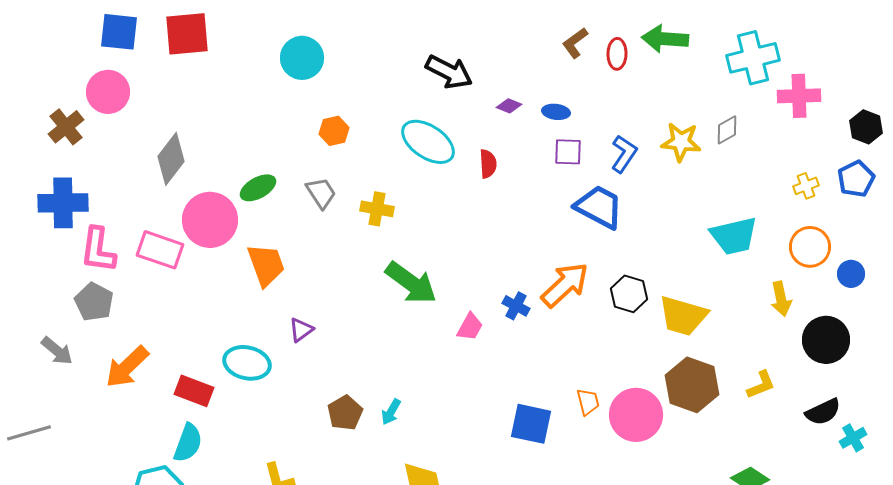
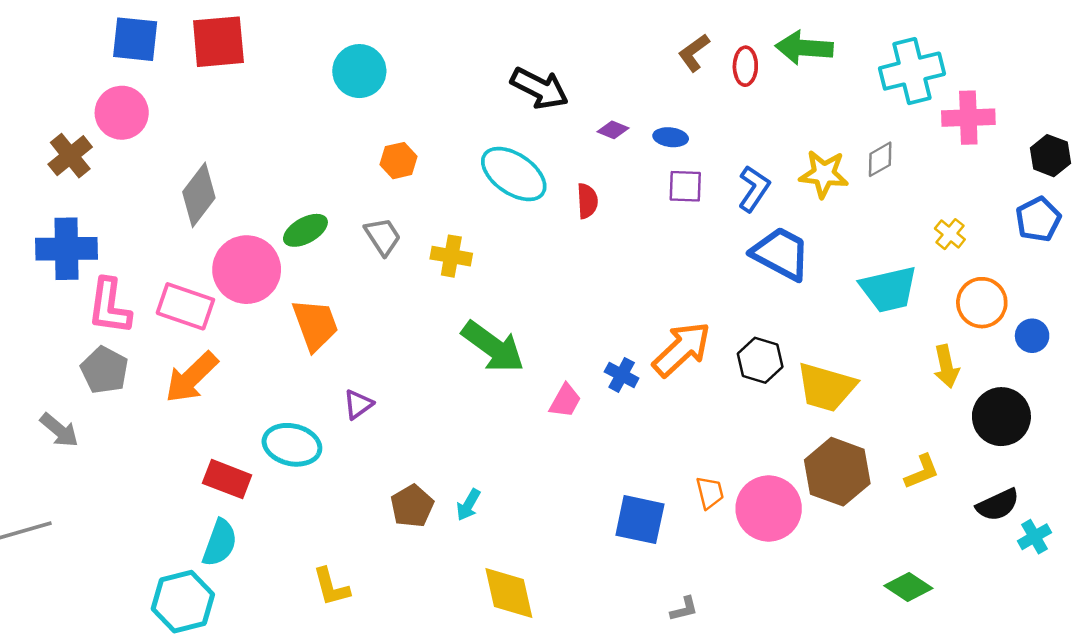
yellow cross: (806, 186) -> (950, 234), moved, turned -30
blue trapezoid: (599, 207) -> (781, 254), moved
orange arrow: (127, 367) -> (192, 377), moved

